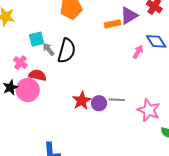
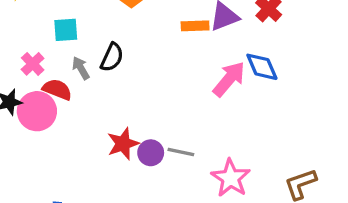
gray arrow: (48, 49) -> (81, 68), moved
black semicircle: (67, 51) -> (112, 57), size x0.7
pink arrow: (138, 52) -> (229, 79), size x1.6

